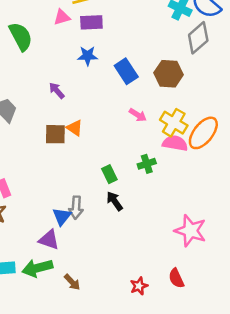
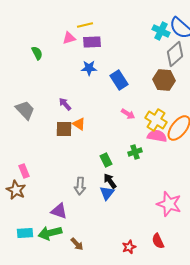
green semicircle: (21, 36) -> (37, 53), size x0.6
brown hexagon: (169, 74) -> (164, 80), moved
purple arrow: (57, 90) -> (65, 104), moved
blue triangle: (62, 217) -> (107, 193), moved

